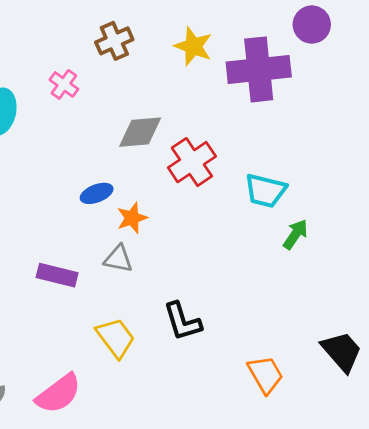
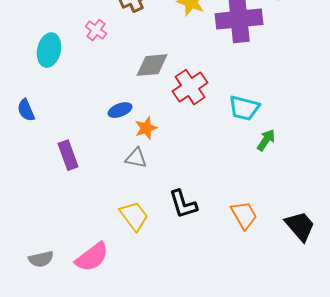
purple rectangle: (57, 275) -> (68, 155), moved, turned 56
orange trapezoid: (265, 375) -> (244, 215), moved

